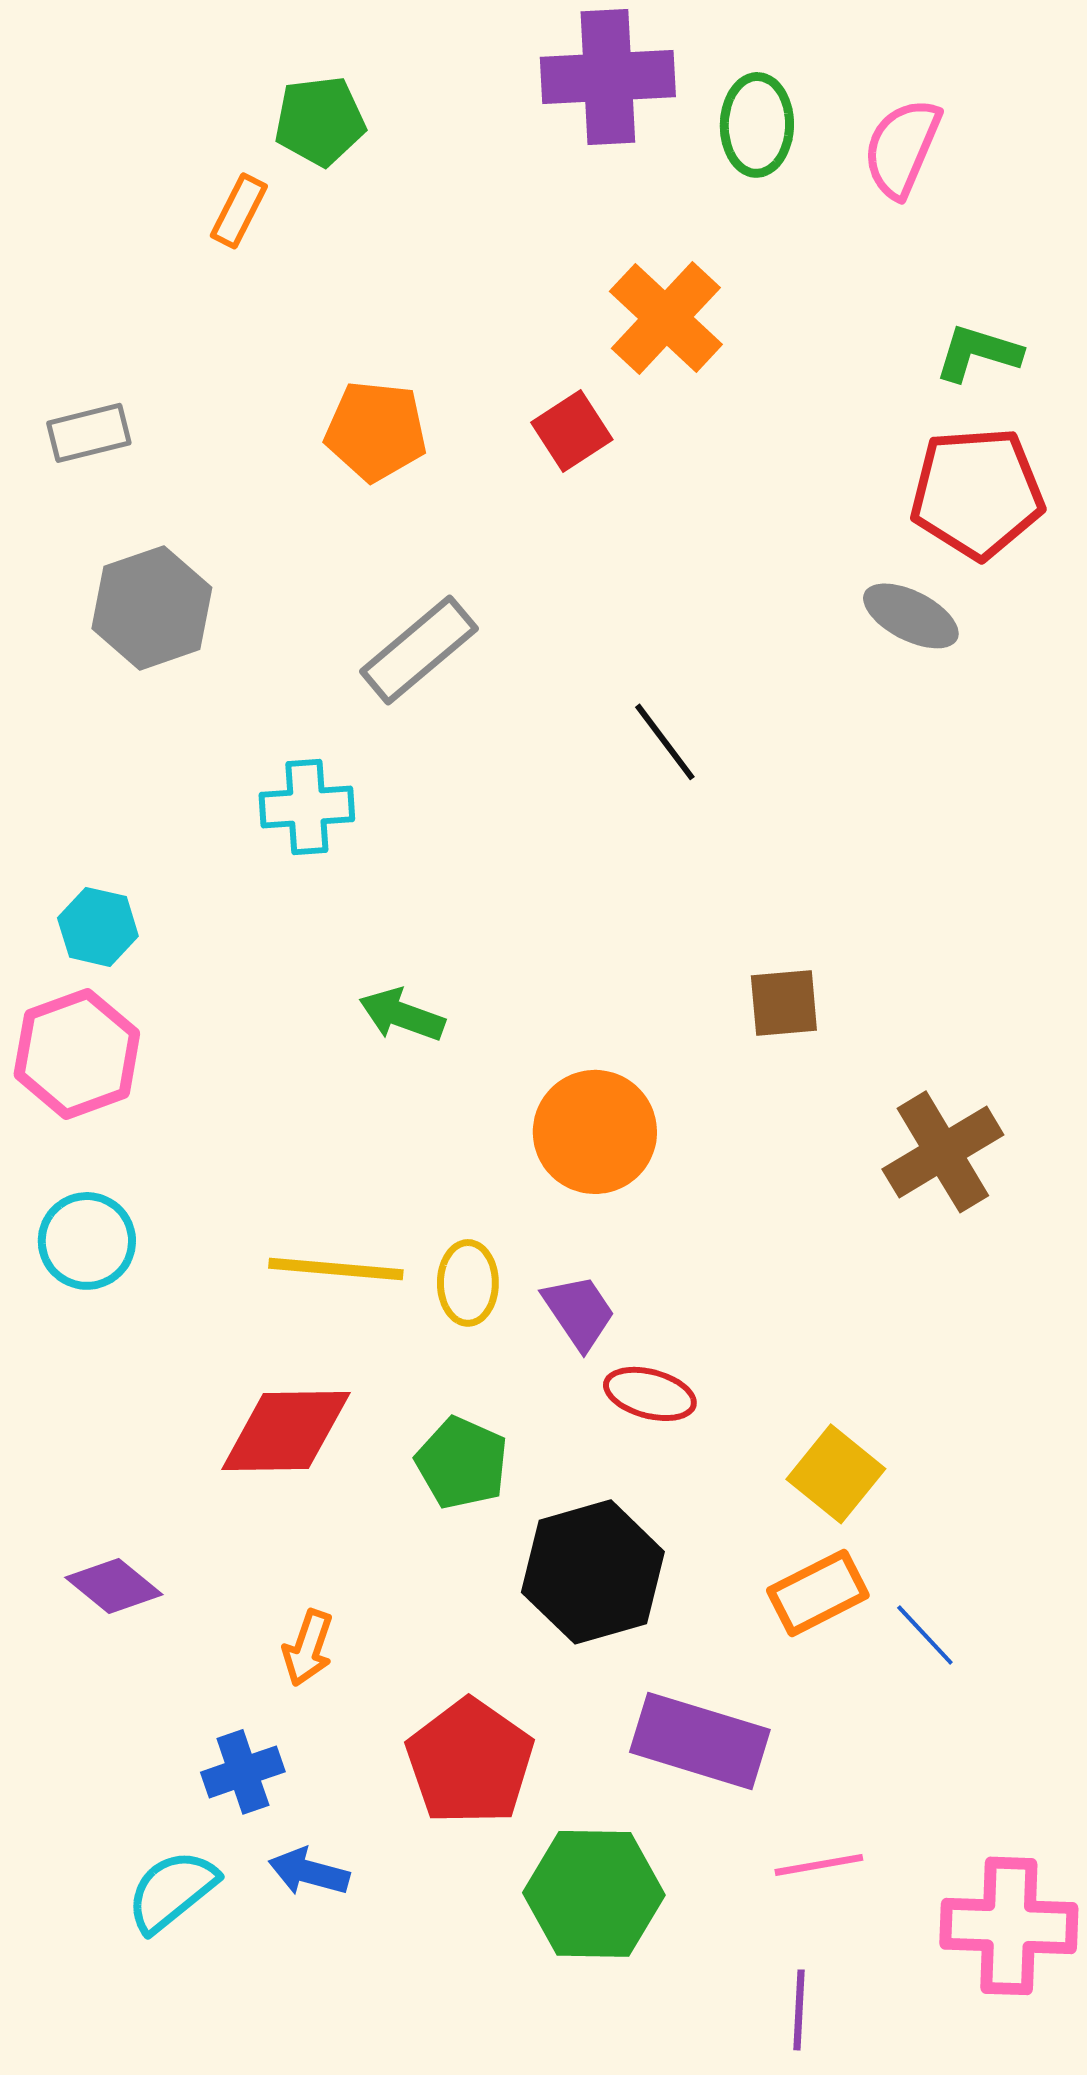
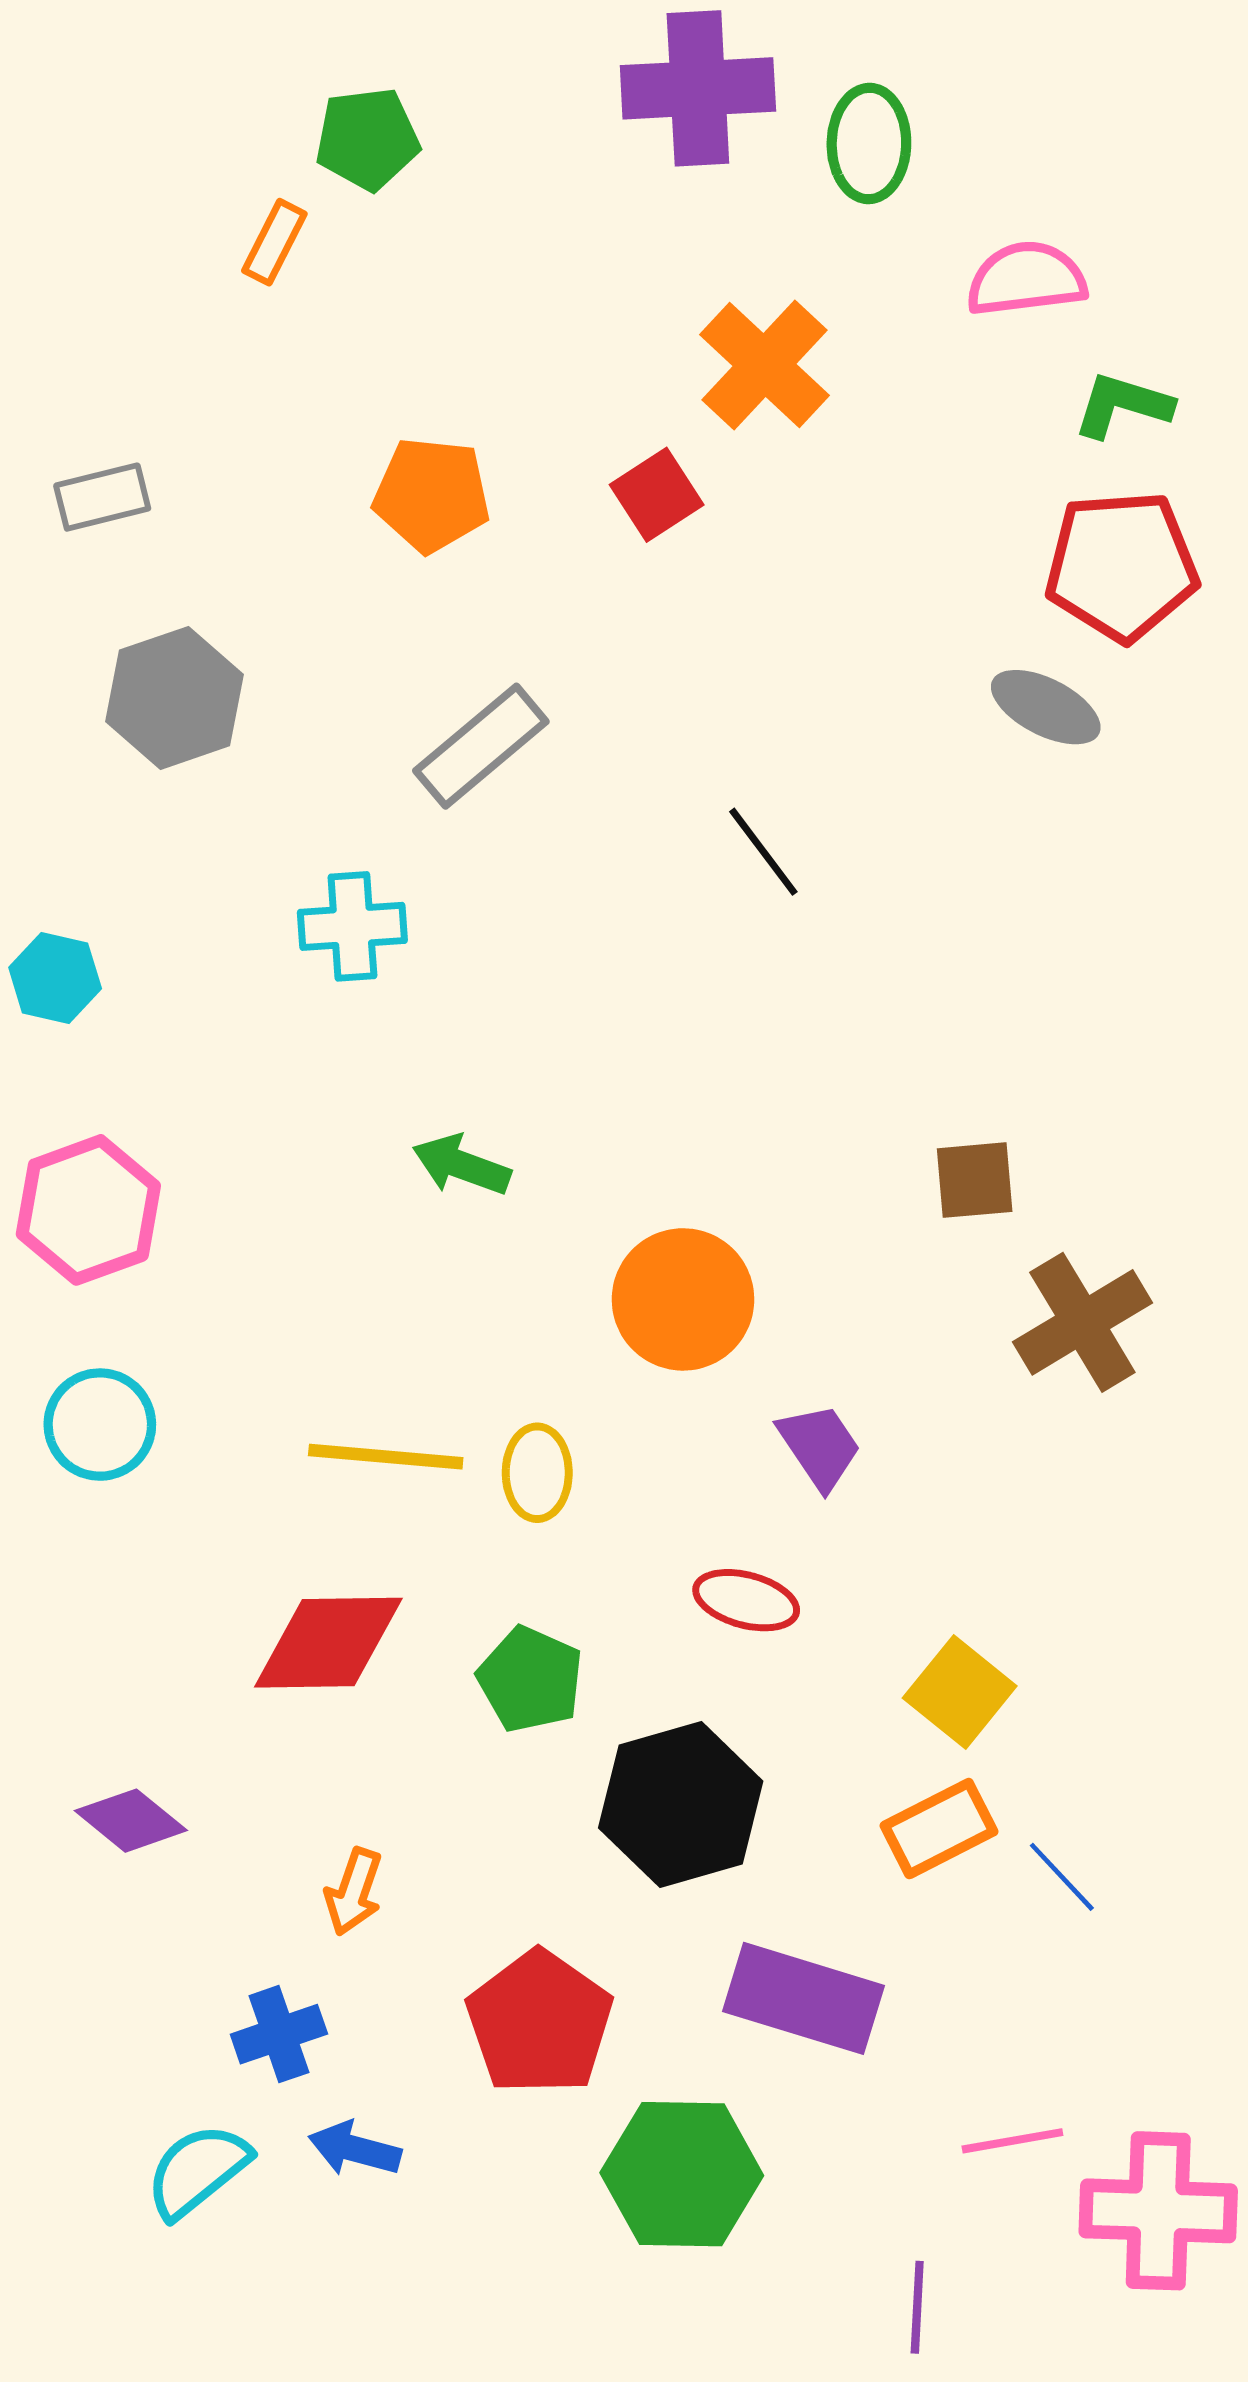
pink semicircle: (902, 148) -> (1026, 279), moved, turned 60
cyan hexagon: (98, 927) -> (55, 978), moved
brown square: (784, 1003) -> (975, 1180), moved
purple trapezoid: (579, 1312) -> (820, 1446), moved
pink line: (819, 1865) -> (1012, 2141), moved

